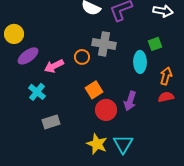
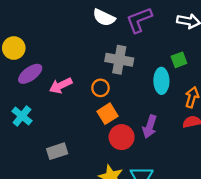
orange circle: (82, 57) -> (100, 88), moved
cyan cross: (37, 92) -> (22, 116), moved

